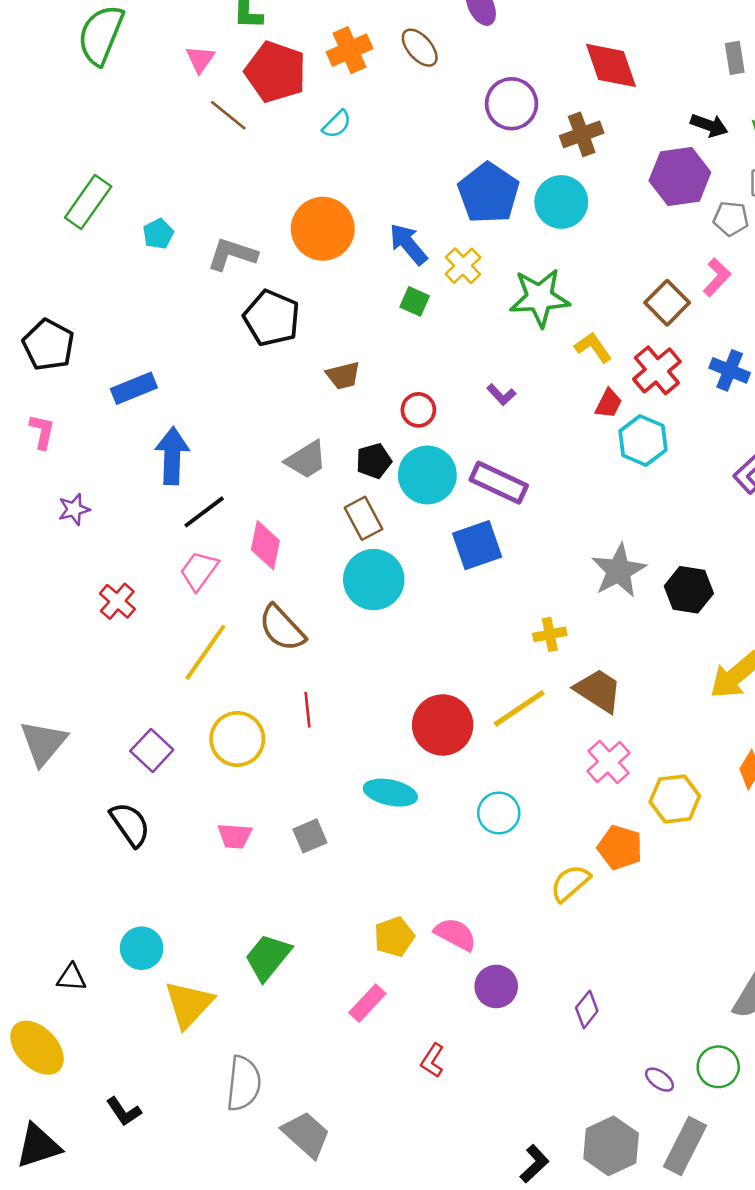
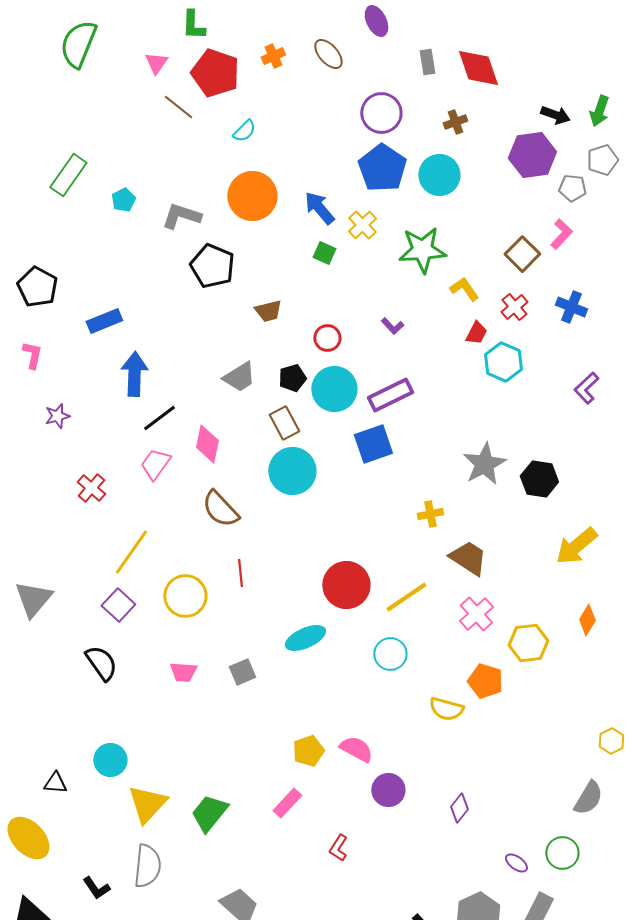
orange cross: (350, 50) -> (273, 56), size x0.7
gray rectangle: (735, 58) -> (427, 62), moved
purple circle: (512, 104) -> (381, 113), moved
cyan semicircle: (337, 124) -> (244, 131), moved
brown cross: (582, 134) -> (455, 122), size x0.7
red cross: (657, 370) -> (514, 307), size x0.7
purple rectangle: (499, 483) -> (390, 395), turned -51
yellow line: (205, 652) -> (131, 552), moved
yellow line: (519, 708) -> (406, 597), moved
cyan ellipse: (390, 793) -> (305, 638), turned -36
yellow semicircle: (570, 883) -> (446, 709), turned -124
green trapezoid: (268, 957) -> (209, 813), moved
gray semicircle: (244, 1083) -> (147, 866), moved

